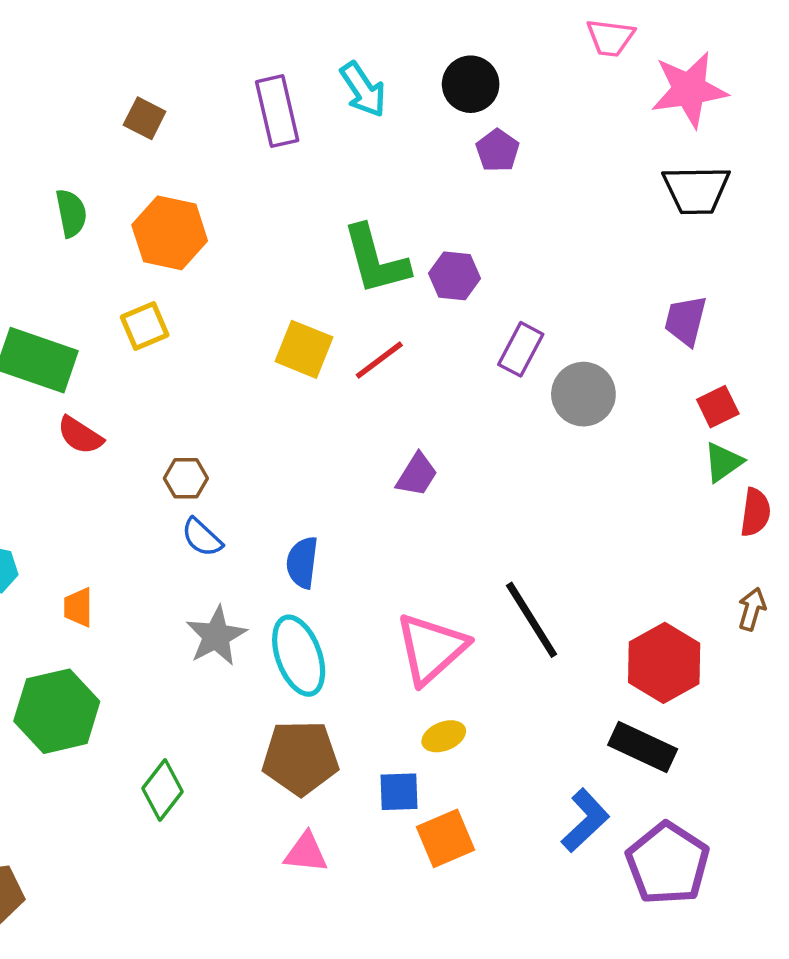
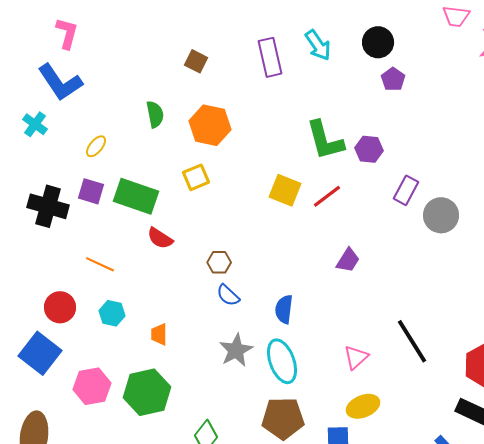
pink triangle: (431, 648) -> (356, 357), size x0.6
yellow ellipse: (444, 736) -> (363, 406), size x1.4

